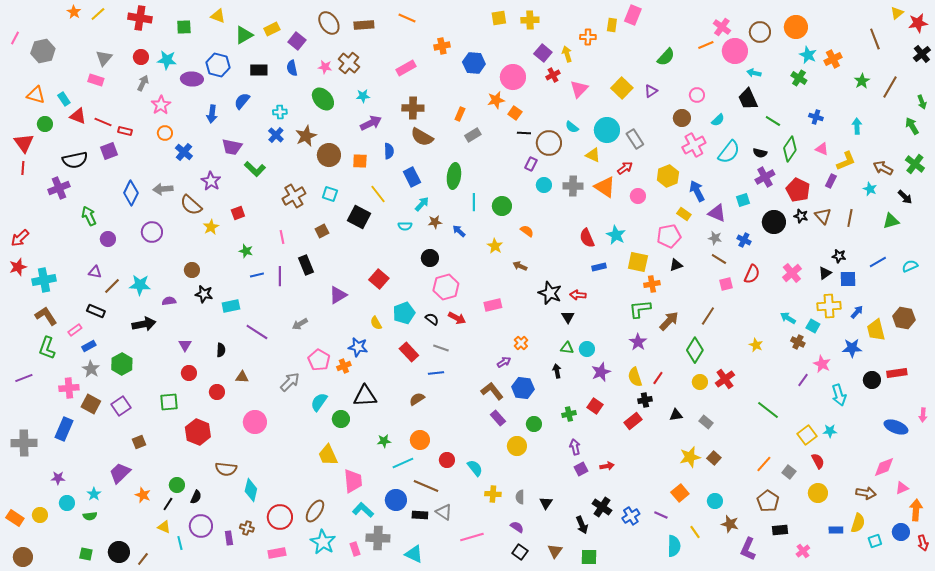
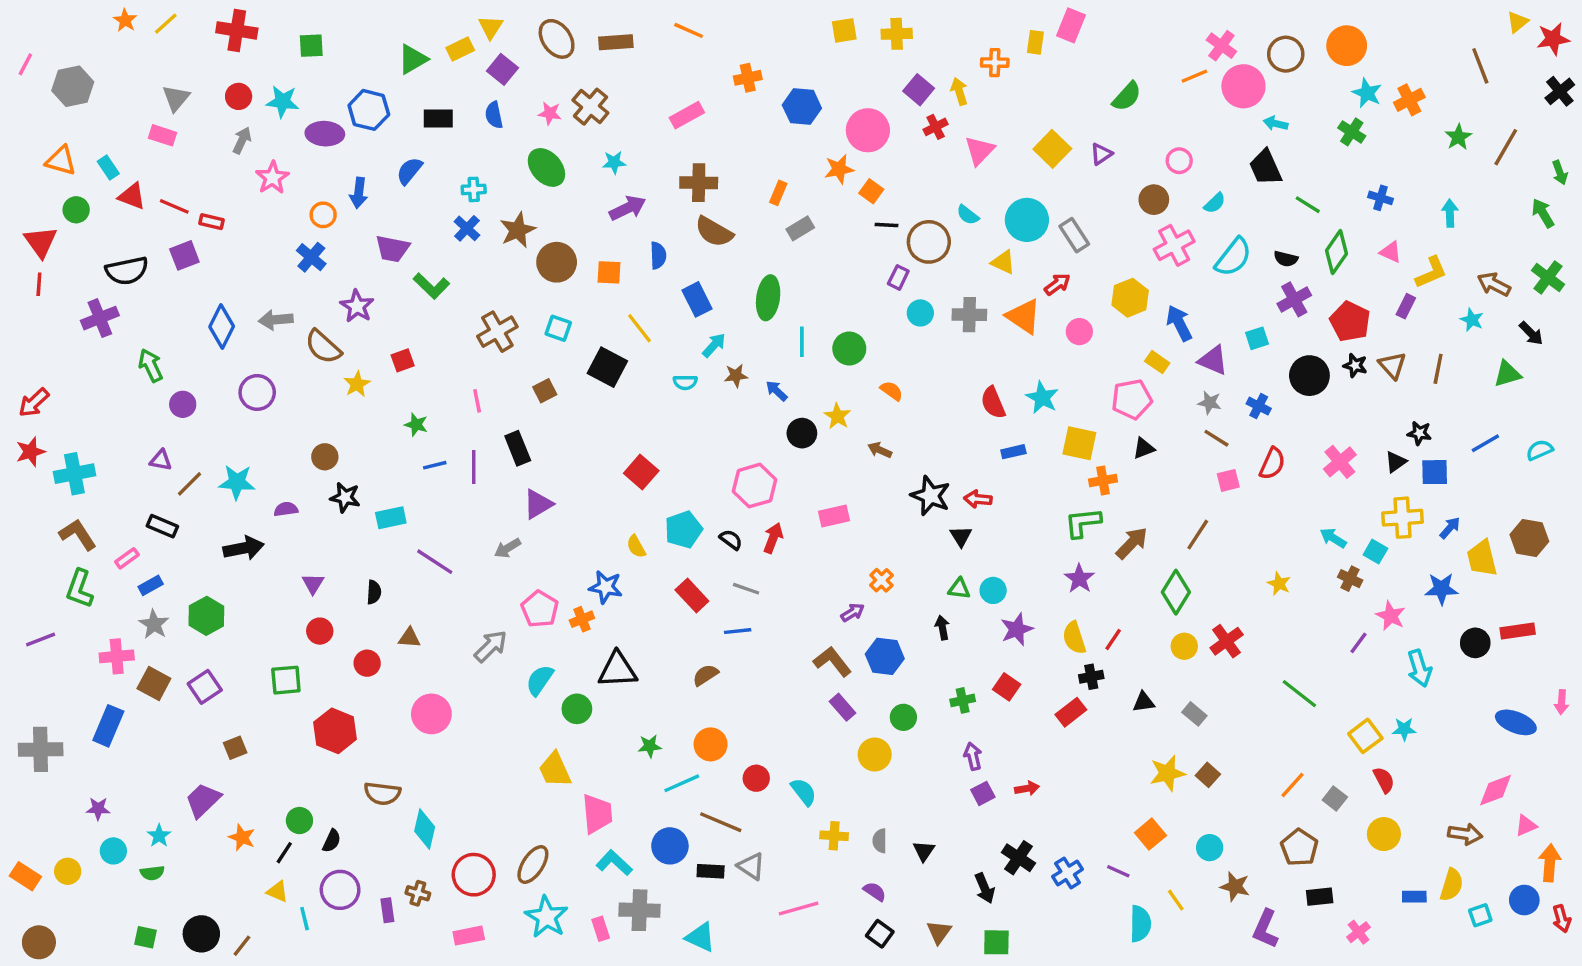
yellow triangle: (218, 16) -> (491, 27), moved, turned 42
orange circle: (165, 133) -> (323, 215), moved
black circle: (430, 258) -> (802, 433), moved
purple triangle: (338, 295) -> (538, 504), moved
red arrow: (457, 318) -> (773, 538), turned -96

